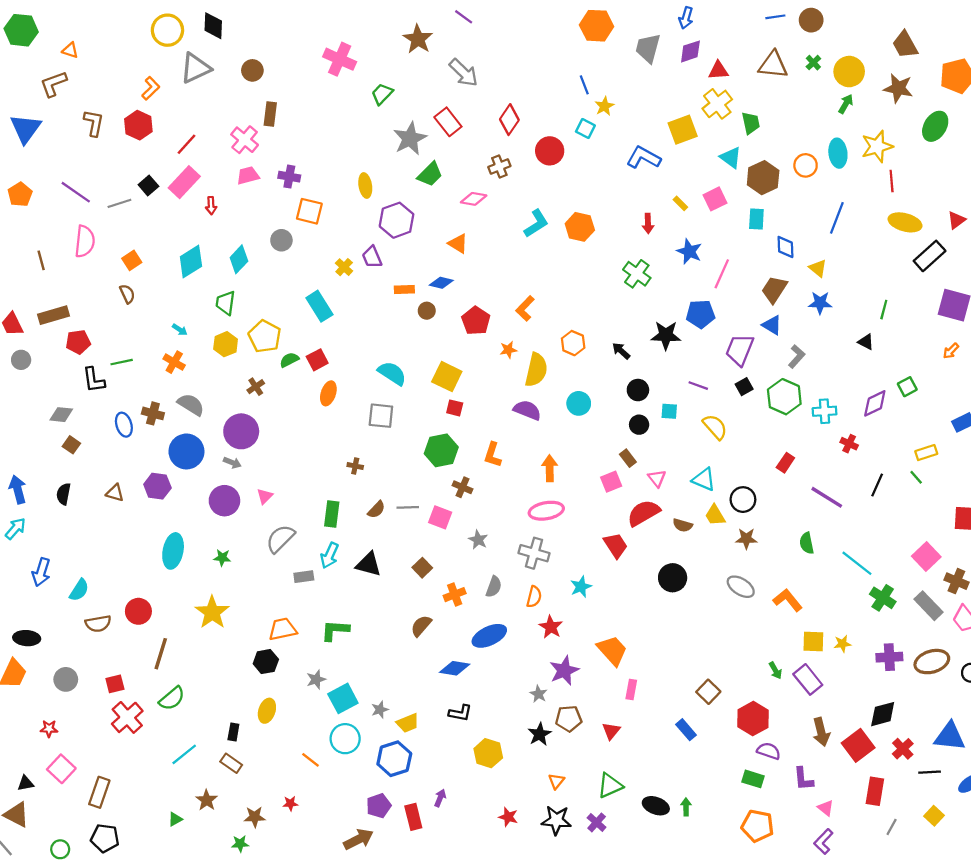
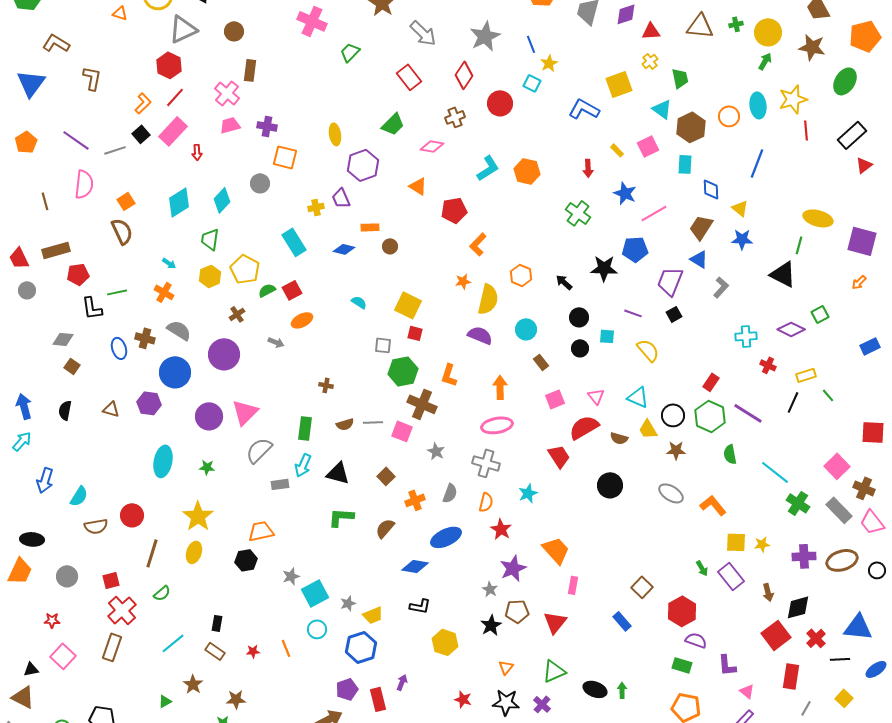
orange triangle: (70, 50) -> (120, 13), moved
green cross: (813, 63) -> (736, 24), turned 32
brown L-shape: (53, 84) -> (56, 43), turned 52
orange L-shape: (151, 88) -> (143, 103), moved
yellow cross: (717, 104) -> (650, 61), size x0.6
red hexagon: (138, 125) -> (169, 65), moved
gray star: (410, 139) -> (485, 36), moved
yellow ellipse: (905, 222) -> (818, 218), moved
black rectangle: (930, 256) -> (852, 135), moved
yellow cross: (344, 267) -> (316, 207), turned 35
pink line: (722, 274) -> (654, 213), turned 36
blue diamond: (441, 283) -> (344, 249), moved
brown semicircle: (127, 294) -> (122, 231), size x1.5
red pentagon: (476, 321) -> (454, 210), moved, turned 30
black triangle: (866, 342) -> (783, 274), size x1.8
cyan semicircle: (392, 373) -> (359, 302), size x0.6
orange ellipse: (328, 393) -> (302, 320), turned 45
green hexagon: (784, 397) -> (710, 416), moved
purple diamond: (875, 403) -> (791, 329), turned 52
gray square: (381, 416) -> (383, 345), moved, size x0.7
yellow rectangle: (926, 453) -> (806, 375), moved
brown rectangle: (628, 458) -> (541, 362), moved
gray arrow: (232, 463) -> (276, 342), moved
brown cross: (462, 487) -> (422, 404), size x1.6
pink triangle: (265, 496) -> (245, 412), size x1.8
brown semicircle: (376, 510) -> (345, 424), turned 30
green L-shape: (335, 630) -> (341, 517), moved
green semicircle: (172, 698) -> (162, 593), size x0.7
yellow ellipse: (267, 711) -> (194, 552), moved
red triangle: (611, 731) -> (555, 622), size x1.4
brown arrow: (821, 732) -> (768, 592), moved, size x0.7
cyan circle: (345, 739) -> (317, 629), size x0.7
orange line: (310, 760) -> (286, 648), turned 30
brown rectangle: (99, 792) -> (112, 647), moved
red star: (290, 803) -> (253, 651), moved

